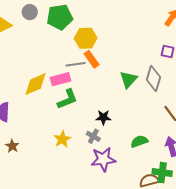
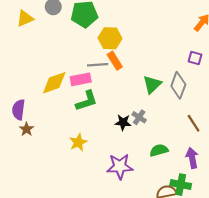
gray cross: (93, 136) -> (139, 117), moved
brown star: (12, 146) -> (27, 129), moved

